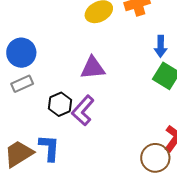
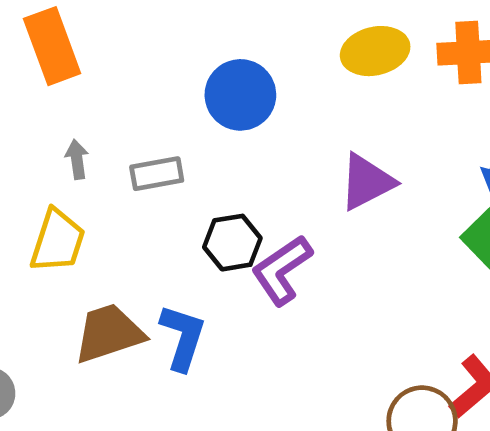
blue circle: (21, 53) -> (240, 95), moved
purple triangle: (93, 68) -> (367, 182), moved, turned -36

